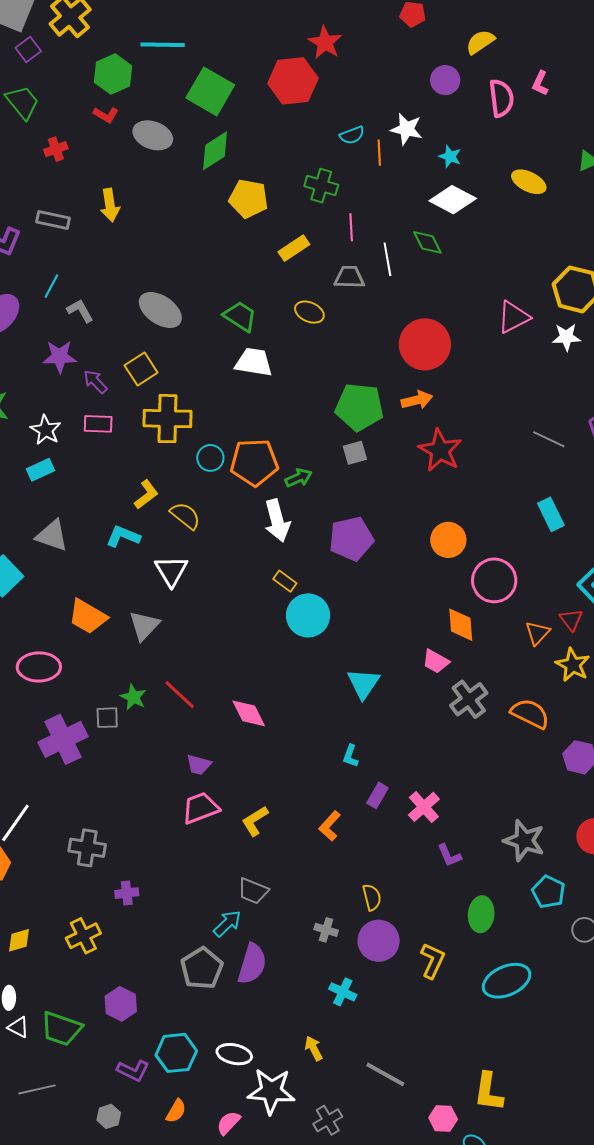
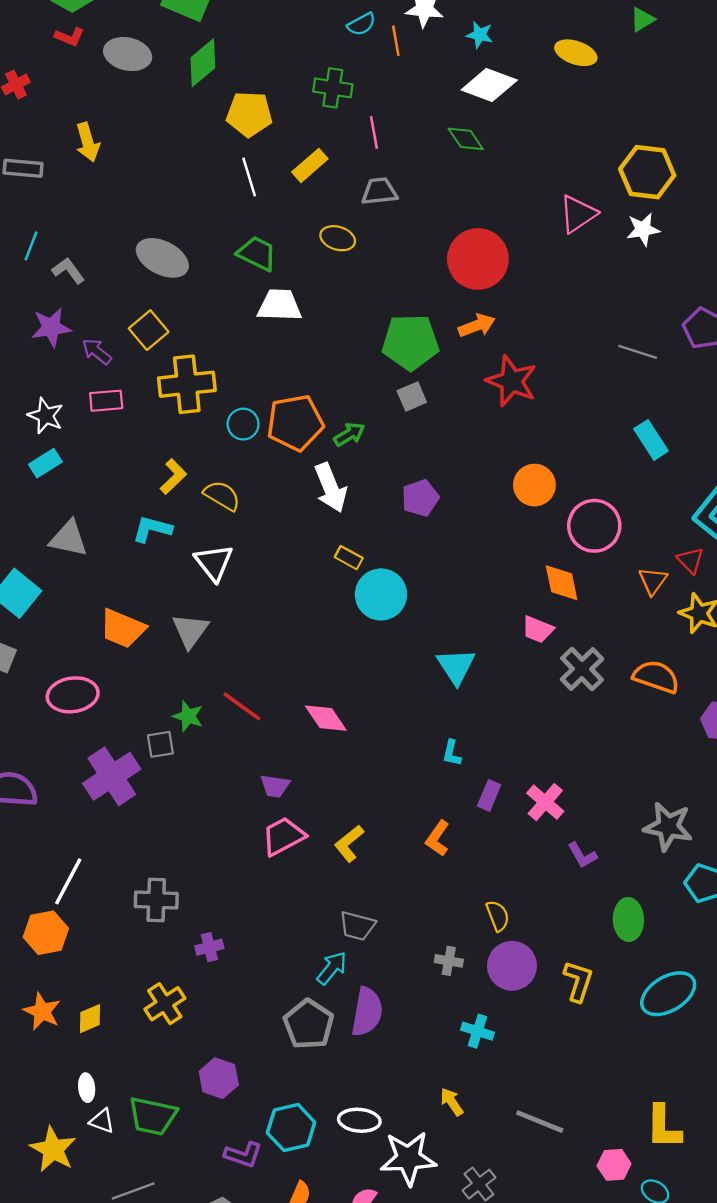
white line: (387, 259) -> (249, 177), moved
purple pentagon: (351, 539) -> (420, 498), size x0.7

